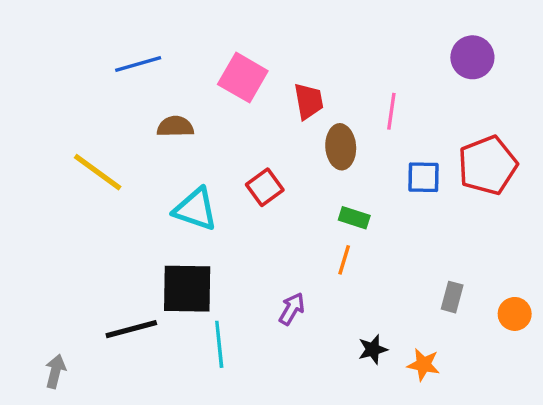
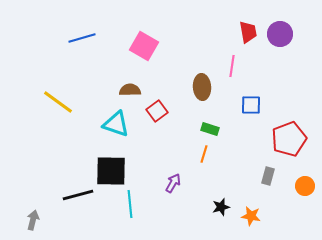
red trapezoid: (309, 101) -> (248, 32), moved
brown semicircle: (175, 127) -> (130, 90), moved
red pentagon: (488, 165) -> (289, 139), moved

